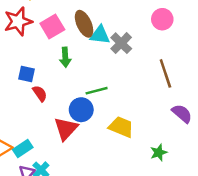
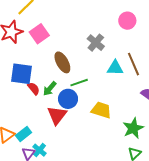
brown ellipse: (84, 24) -> (62, 62), moved
cyan triangle: (100, 35) -> (115, 68), moved
green arrow: (65, 57) -> (50, 89), moved, turned 49
blue square: (26, 74) -> (22, 74), size x1.6
green star: (159, 153) -> (133, 128), size x1.5

